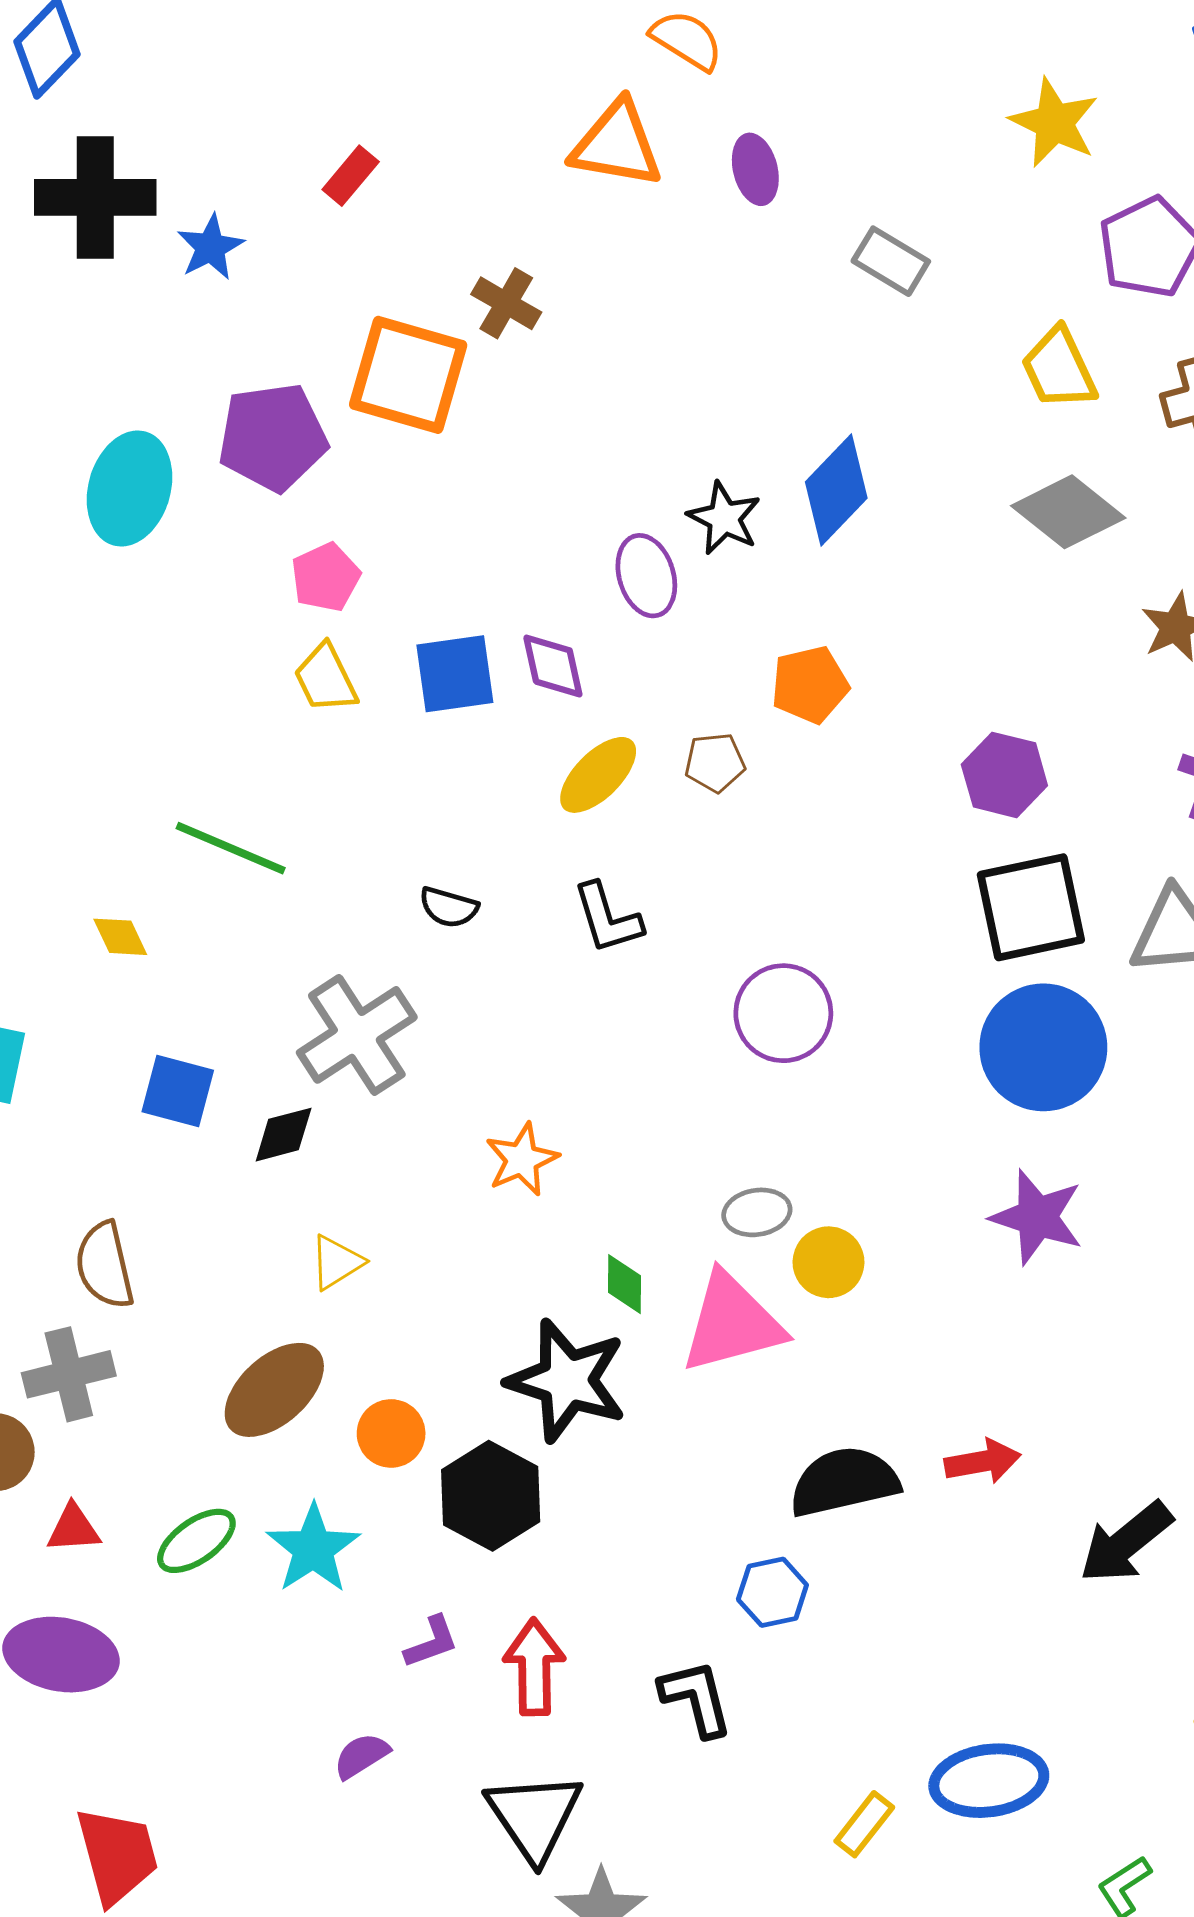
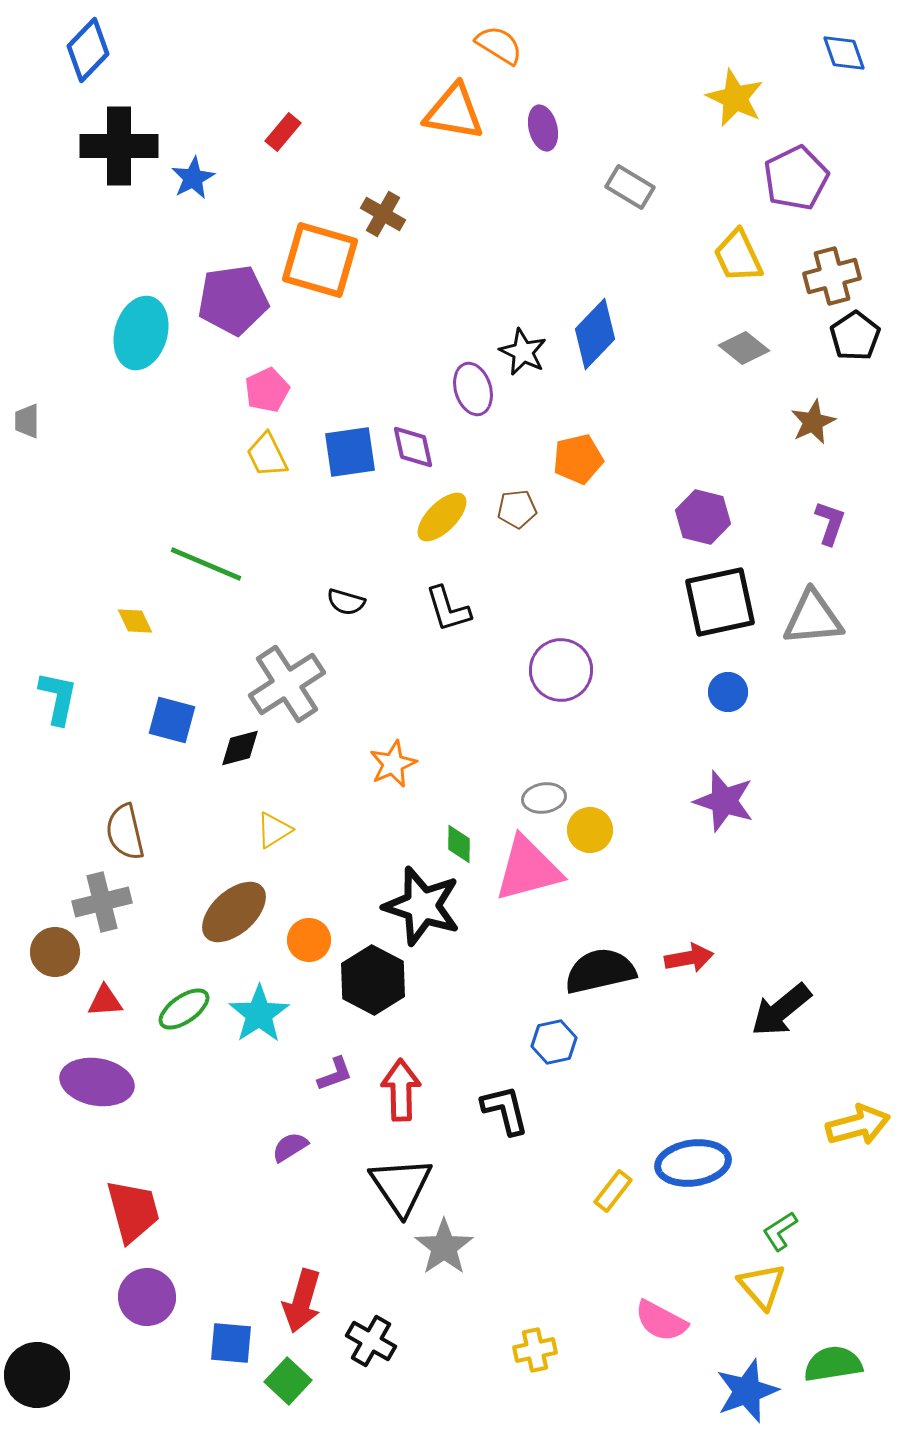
gray diamond: (1068, 512) -> (744, 348), size x0.7
blue circle: (1043, 1047) -> (728, 692), size x0.5

